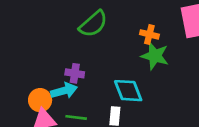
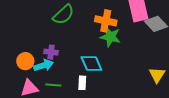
orange cross: (149, 34) -> (106, 21), size x1.5
orange circle: (40, 100) -> (25, 61), moved

